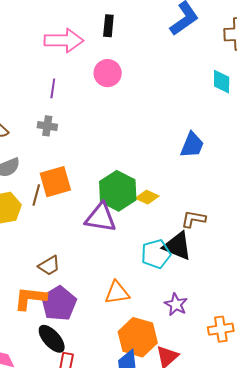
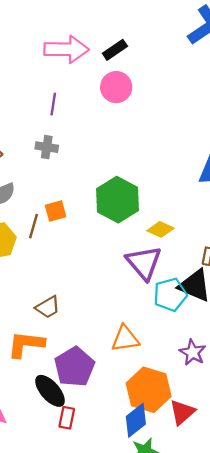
black rectangle: (108, 26) -> (115, 50), moved, turned 50
orange square: (55, 182) -> (56, 211), size x0.6
green hexagon: (118, 191) -> (117, 200), moved
purple triangle: (101, 218) -> (144, 263), moved, turned 40
purple pentagon: (59, 303) -> (75, 367), moved

